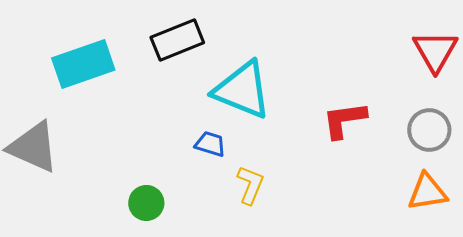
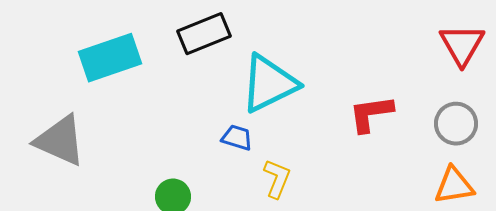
cyan triangle: (242, 90) -> (269, 84), turned -48

